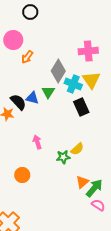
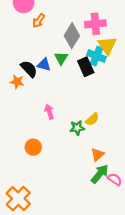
pink cross: (88, 51) -> (95, 24), moved
cyan cross: (73, 84) -> (96, 56), moved
black rectangle: (81, 107) -> (86, 67), moved
green arrow: (94, 188) -> (100, 174), moved

